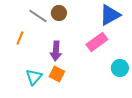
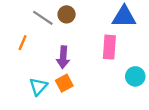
blue triangle: (110, 15) -> (124, 17), turned 30
pink rectangle: (97, 42) -> (109, 47), turned -50
orange square: (57, 74) -> (64, 83), turned 35

